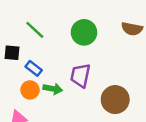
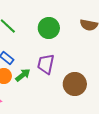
green arrow: (53, 89) -> (23, 75), turned -49

